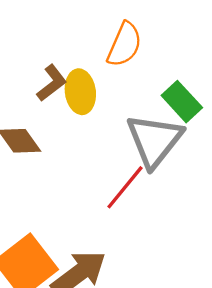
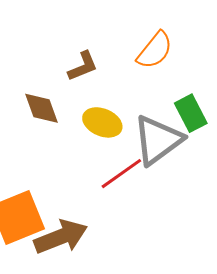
yellow ellipse: (80, 92) -> (102, 122), moved, turned -75

